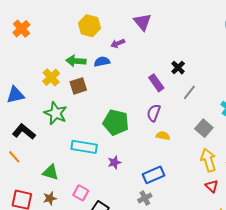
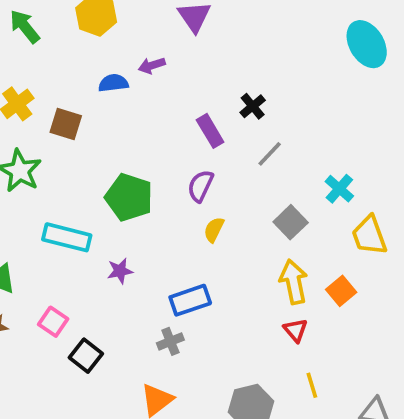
purple arrow: (118, 43) -> (152, 65), moved
green arrow: (76, 61) -> (25, 26), moved, turned 42
brown square: (78, 86) -> (66, 124), turned 30
yellow semicircle: (163, 136) -> (214, 230), turned -80

